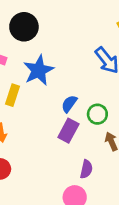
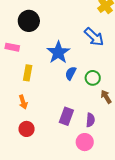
blue star: (39, 70) -> (58, 52), moved
purple rectangle: (68, 131) -> (66, 116), moved

